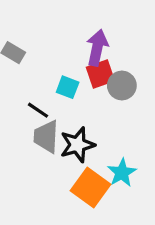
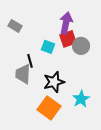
black line: (38, 110) -> (30, 61), turned 40
gray trapezoid: (46, 136) -> (23, 74), moved
orange square: (91, 187) -> (49, 108), moved

